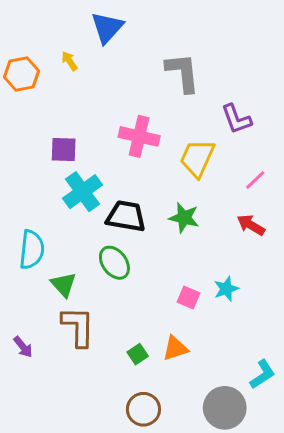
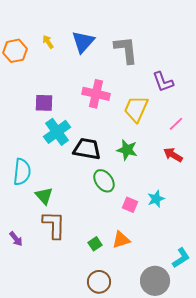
blue triangle: (107, 28) -> (83, 42), moved
green ellipse: (114, 263) -> (104, 181), moved

